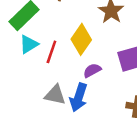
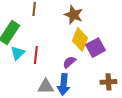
yellow diamond: (81, 39) -> (80, 39), moved

